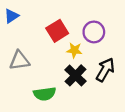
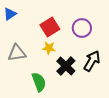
yellow star: (74, 50) -> (49, 48), moved
green semicircle: (45, 94) -> (39, 82), turned -102

